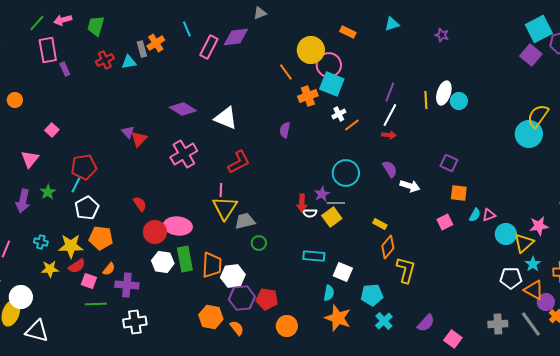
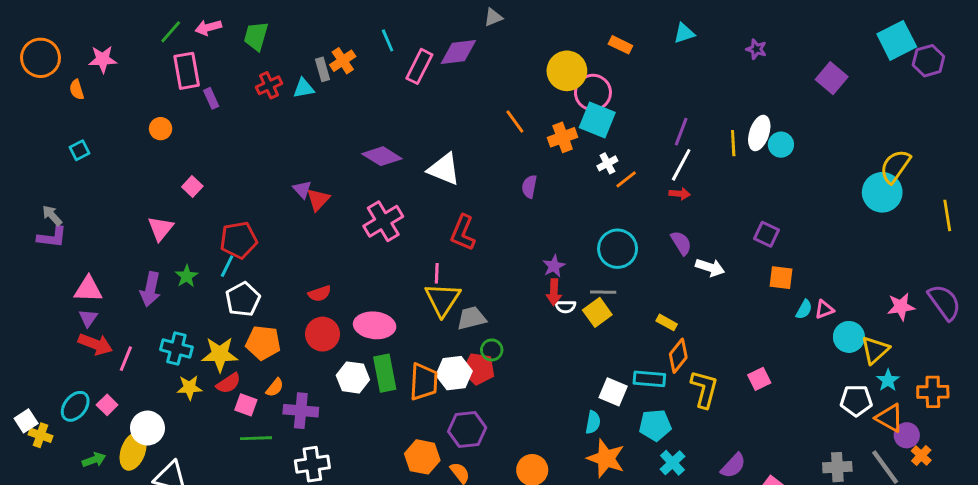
purple square: (531, 55) -> (832, 78), moved
orange line: (286, 72) -> (515, 121), moved
orange circle: (15, 100) -> (161, 129), moved
red L-shape: (239, 162) -> (463, 233), turned 140
purple star: (322, 194) -> (554, 266), moved
red semicircle: (140, 204) -> (320, 294), turned 105
pink square: (445, 222) -> (759, 379), moved
pink star: (539, 226) -> (901, 307), moved
red circle: (155, 232) -> (322, 334), moved
cyan cross: (41, 242) -> (176, 348), size x1.5
cyan rectangle: (314, 256) -> (649, 379), moved
white hexagon: (233, 276) -> (454, 373), moved
red pentagon: (267, 299) -> (479, 369), moved

